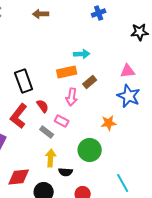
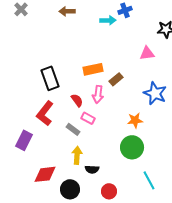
cyan arrow: (82, 54) -> (108, 20), moved
pink triangle: (128, 71) -> (147, 53), moved
red semicircle: (43, 106) -> (77, 100), moved
green circle: (90, 150) -> (132, 147), moved

